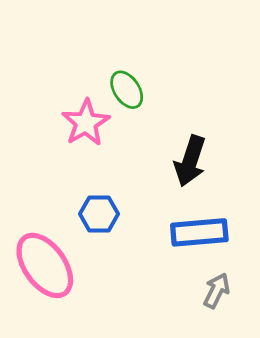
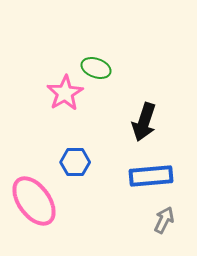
green ellipse: (127, 90) -> (96, 68), turned -36

